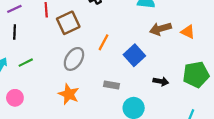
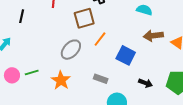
brown square: (68, 23) -> (84, 18), moved
blue square: (134, 55) -> (126, 55), turned -30
green line: (26, 63) -> (32, 72), moved

